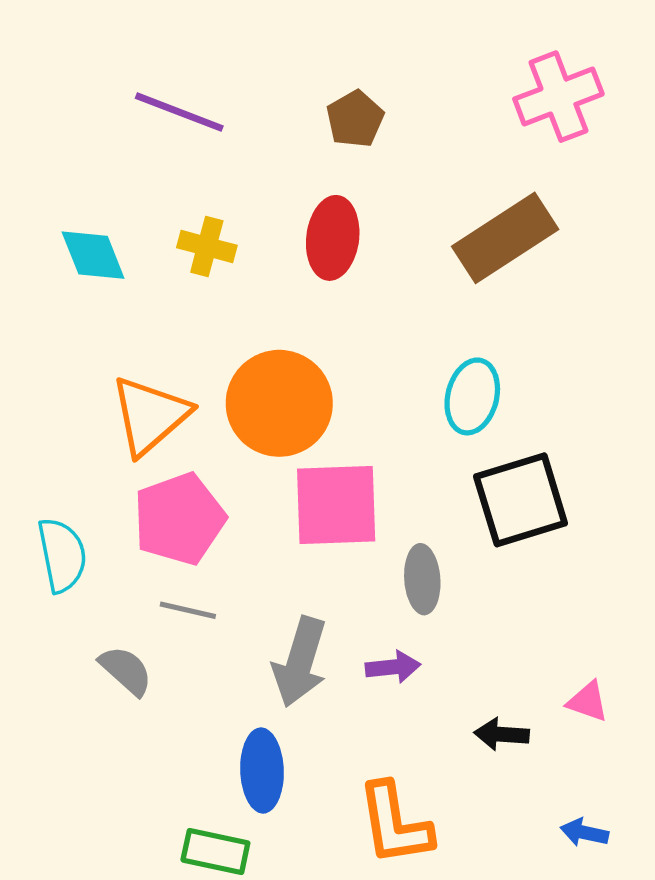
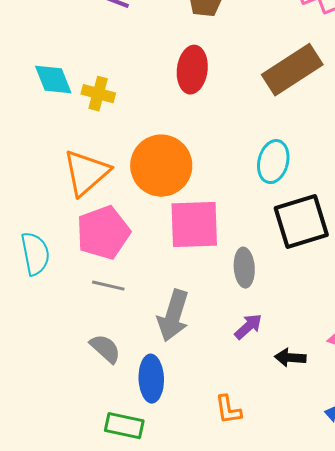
yellow cross: (207, 246) -> (98, 94), moved
purple arrow: (393, 667) -> (248, 327), moved, turned -36
gray semicircle: (126, 671) -> (105, 349), moved
orange L-shape: (395, 824) -> (228, 410), size x0.6

